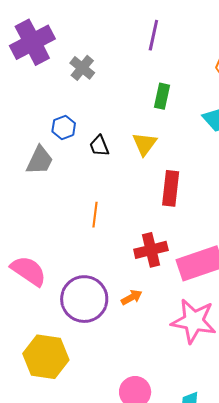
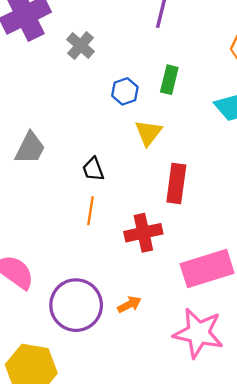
blue hexagon: (64, 127) -> (125, 91), moved
black trapezoid: (99, 146) -> (93, 169), moved
red cross: (151, 250) -> (143, 233), moved

